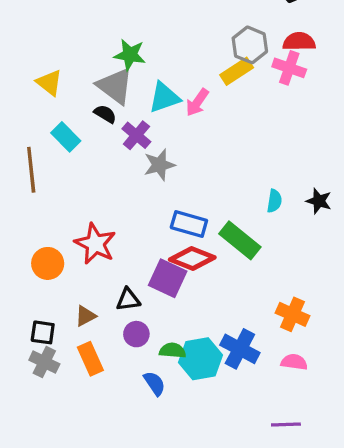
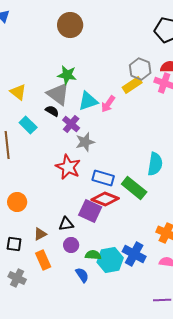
cyan semicircle: (274, 201) -> (155, 164), size x1.6
red star: (95, 244) -> (68, 167), moved
gray cross: (44, 362) -> (17, 278), moved

